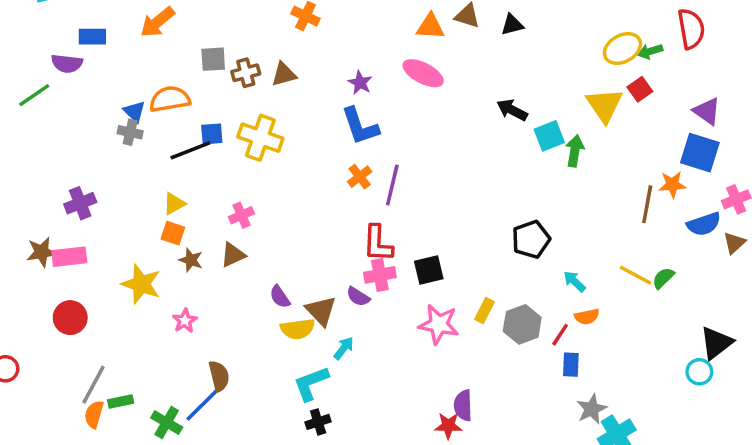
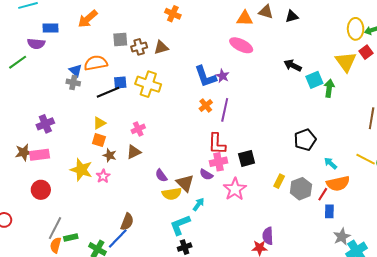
yellow ellipse: (622, 48) -> (356, 29), turned -60
purple star: (360, 83) -> (222, 76), moved
orange semicircle: (587, 317) -> (338, 184), size x1.6
pink star: (185, 321) -> (103, 176), moved
pink star: (439, 324) -> (235, 189), moved, turned 30
brown semicircle: (219, 376) -> (127, 222), turned 36

